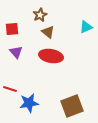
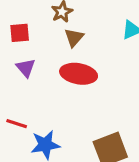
brown triangle: (48, 32) -> (74, 37), turned 32

